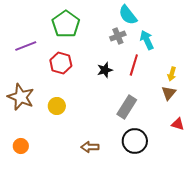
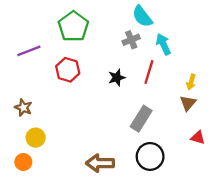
brown star: (21, 97) -> (23, 108), size x0.6
yellow circle: (57, 106) -> (36, 138), moved
brown arrow: (90, 147) -> (100, 163), size x1.4

